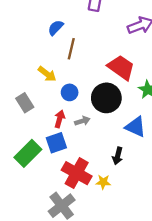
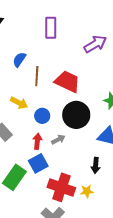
red trapezoid: (121, 67) -> (67, 82), moved

